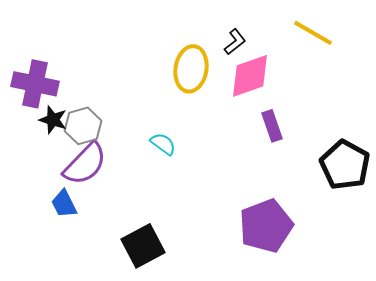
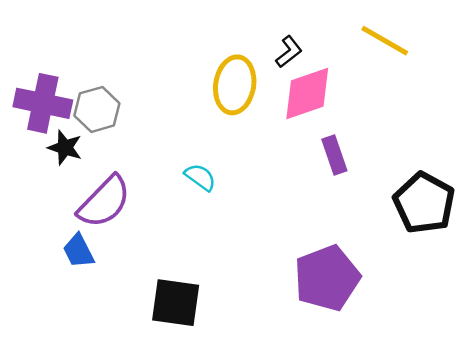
gray hexagon: (83, 126) -> (97, 109), moved
black square: (143, 246) -> (176, 303), turned 36

